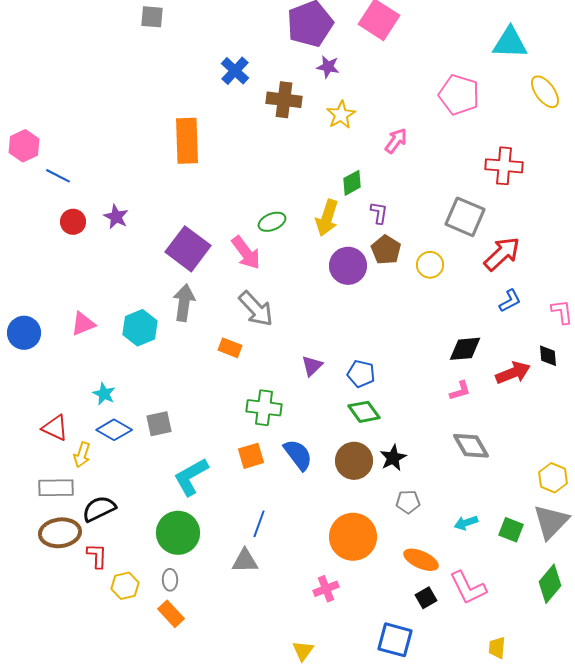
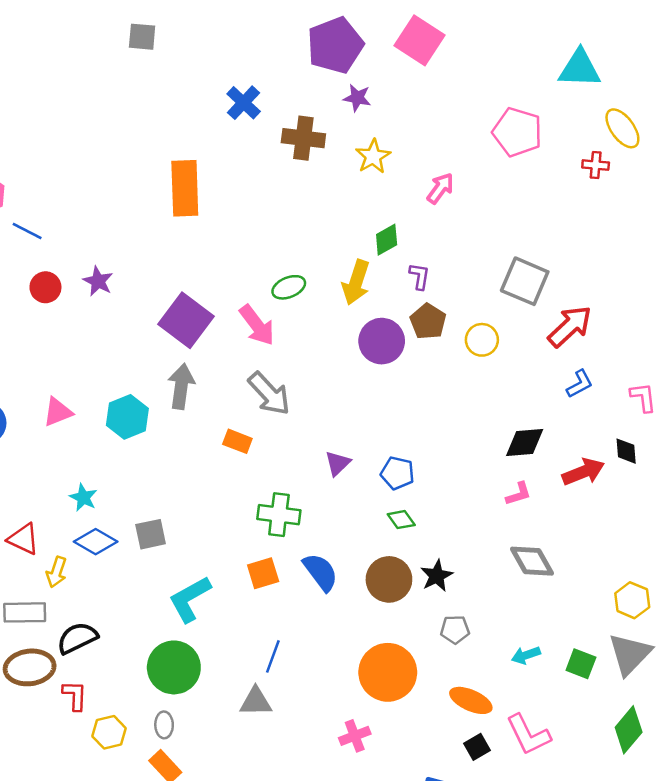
red cross: (504, 166) -> (596, 165), moved, size x0.6
green diamond: (364, 412) -> (401, 520), size x0.7

